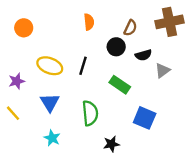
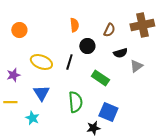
black circle: (116, 47) -> (87, 46), moved
yellow line: (13, 113) -> (10, 102), turned -48
blue square: (145, 118) -> (108, 112), moved
cyan star: (52, 138) -> (32, 118), moved

